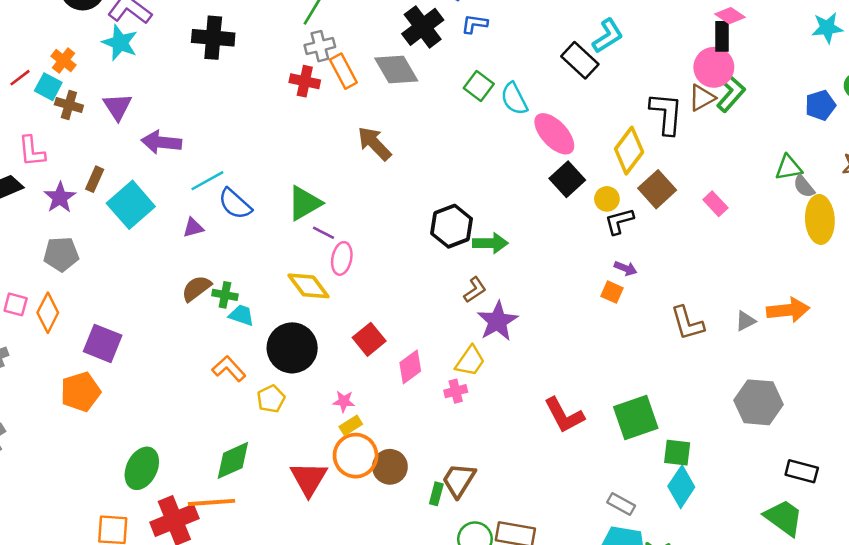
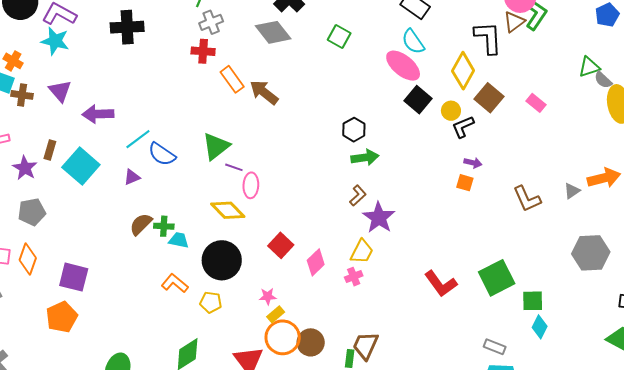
orange rectangle: (343, 71) -> (232, 79), moved
cyan semicircle: (514, 99) -> (413, 42), moved
black hexagon: (452, 226) -> (354, 130), moved, size x0.7
yellow pentagon: (271, 399) -> (211, 302), turned -30
cyan diamond: (681, 487) -> (540, 327), size x0.7

